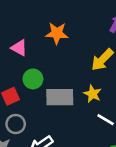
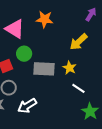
pink triangle: (19, 48) -> (15, 29), size x1.5

